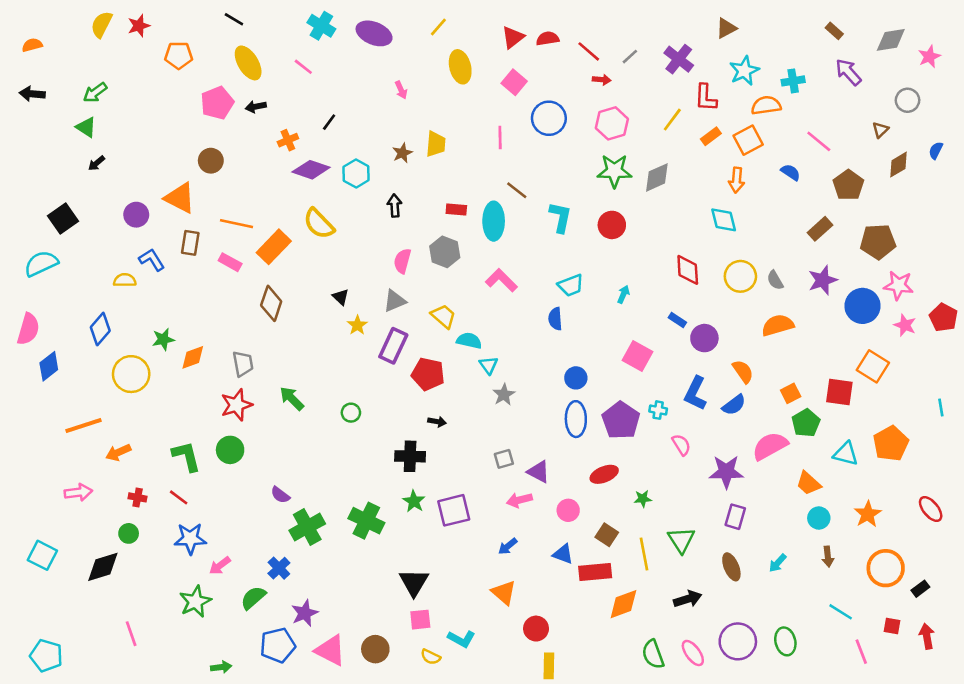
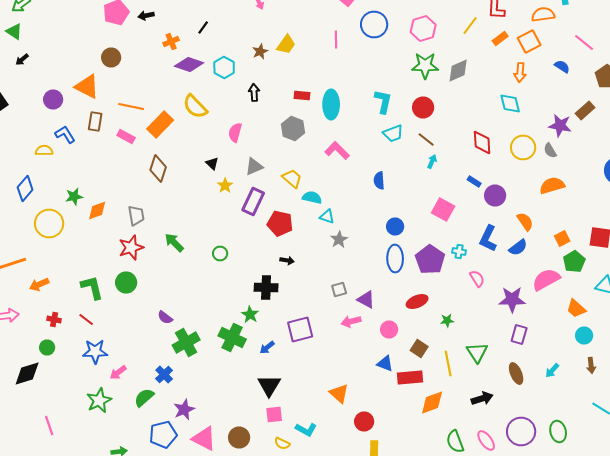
yellow trapezoid: (436, 144) -> (286, 44), turned 30
brown line: (517, 190) -> (426, 140), moved
pink semicircle: (402, 261) -> (235, 132), moved
purple star: (823, 280) -> (560, 126), moved, turned 30
cyan trapezoid: (571, 285) -> (393, 134), moved
cyan triangle: (488, 365) -> (327, 216), turned -35
green star: (414, 501) -> (250, 314), moved
blue arrow: (508, 546) -> (267, 348), moved

